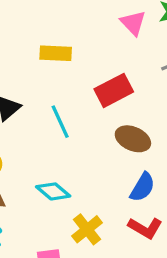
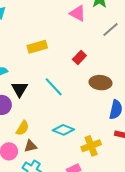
red rectangle: (114, 90) -> (79, 58), size x0.6
yellow cross: (87, 229) -> (91, 146), turned 36

